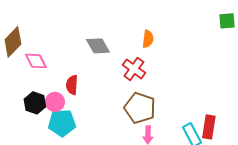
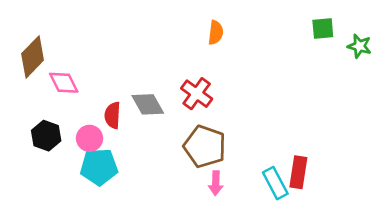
orange semicircle: (148, 39) -> (216, 33), moved
gray diamond: (98, 46) -> (148, 104), moved
black hexagon: (35, 103) -> (46, 136), moved

